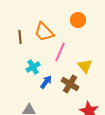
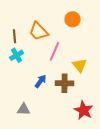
cyan cross: (33, 67) -> (17, 55), moved
brown cross: (70, 84) -> (65, 83), turned -30

